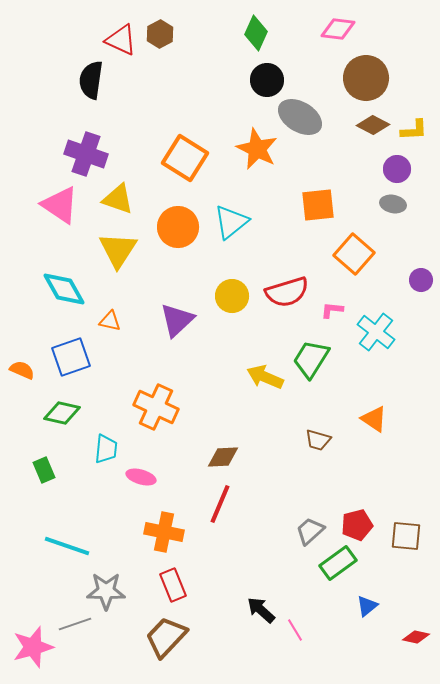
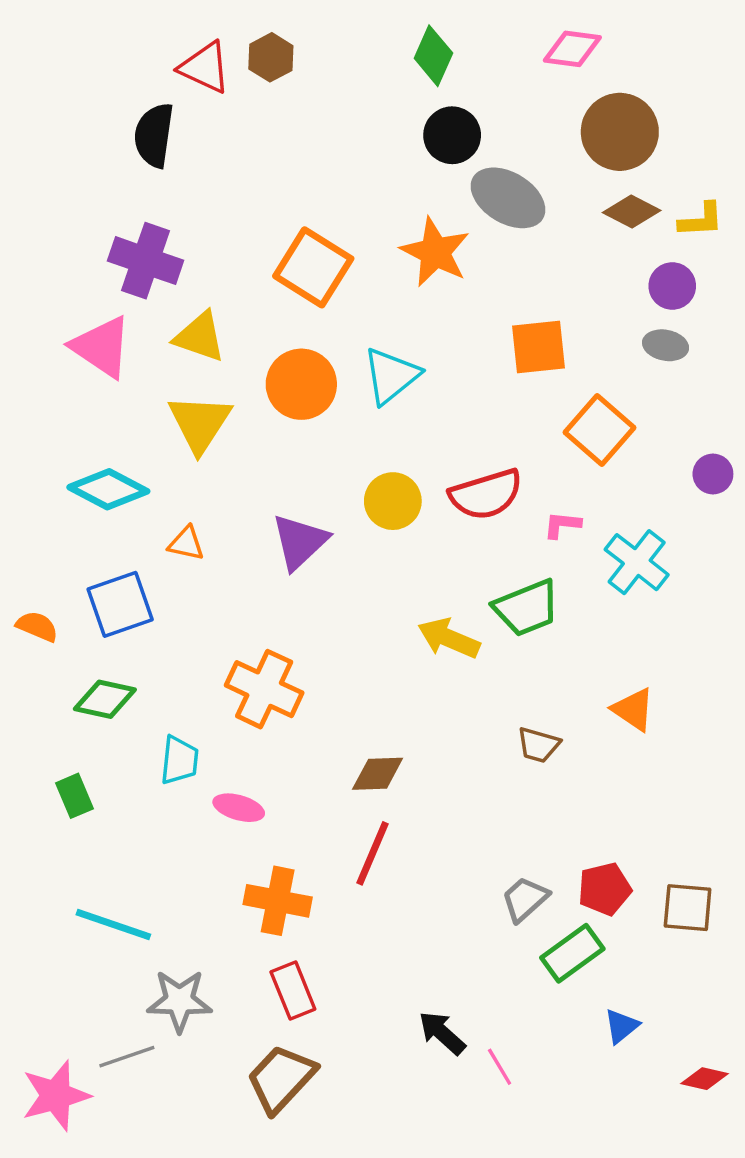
cyan diamond: (64, 289) -> (108, 489), turned -33
green trapezoid: (311, 359) -> (527, 608), turned -144

